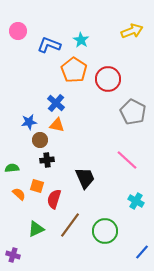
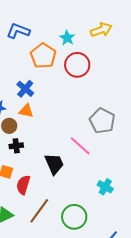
yellow arrow: (132, 31) -> (101, 30), moved
cyan star: (81, 40) -> (67, 38), moved
gray pentagon: (133, 112) -> (102, 121), moved
pink line: (127, 160) -> (80, 146), moved

